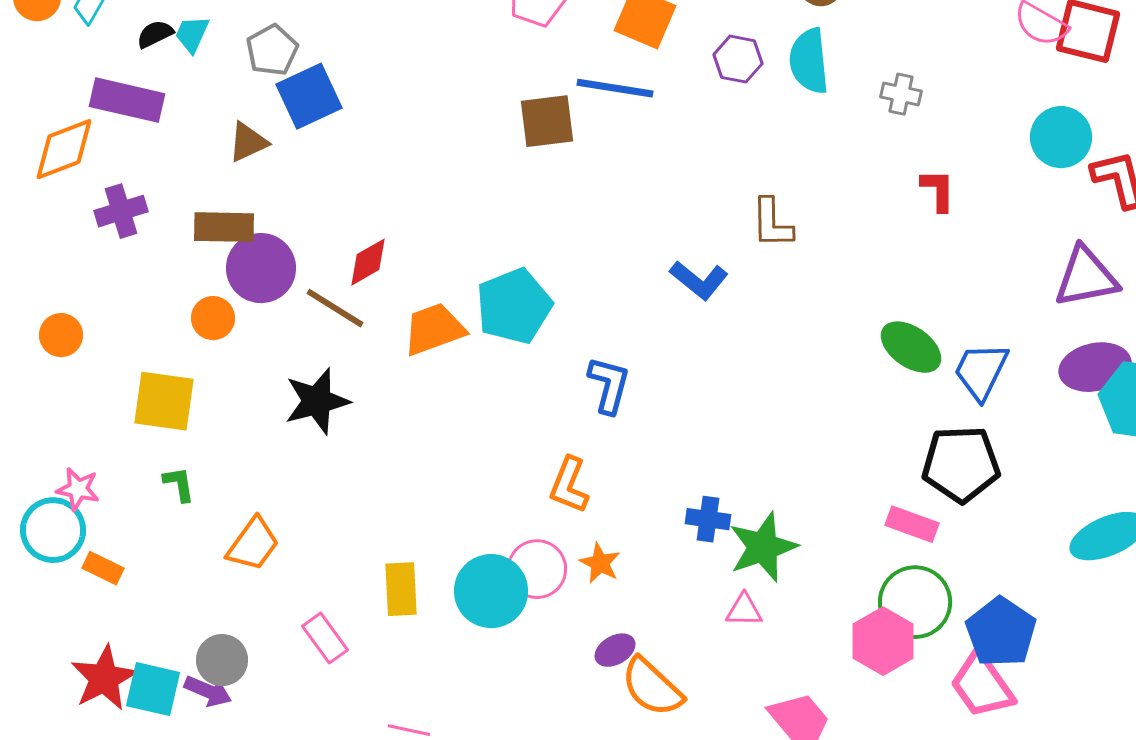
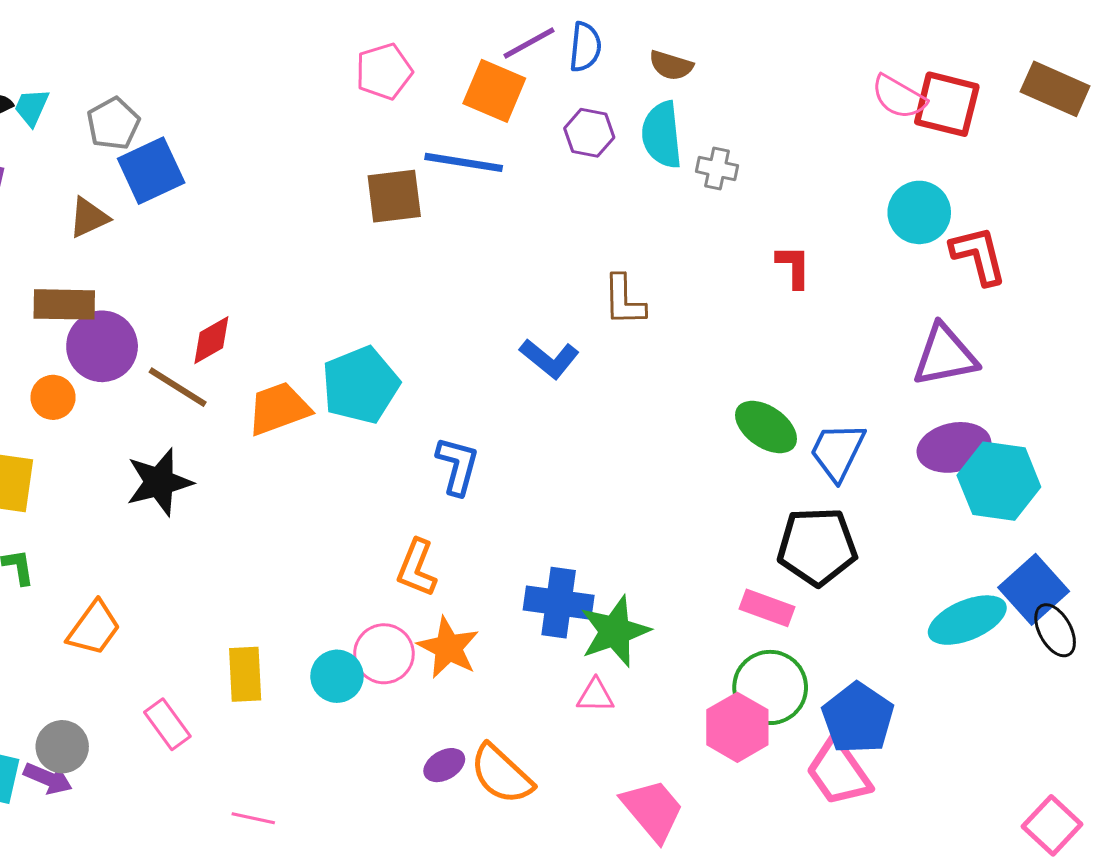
gray cross: (901, 94) -> (717, 169), moved
blue cross: (708, 519) -> (559, 603), size x1.5
orange star: (600, 563) -> (448, 648), size x1.5
cyan circle: (491, 591) -> (337, 676), size x0.7
purple ellipse: (615, 650) -> (444, 765), moved

